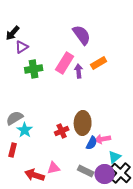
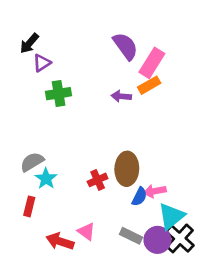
pink rectangle: (65, 63) -> (152, 63), moved
purple arrow: (79, 71) -> (121, 96), turned -80
cyan triangle: (115, 157) -> (171, 216), size x1.5
pink triangle: (54, 168) -> (86, 232), turned 48

